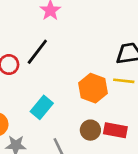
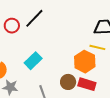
orange hexagon: (93, 88) -> (85, 62), moved

